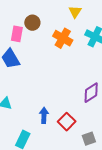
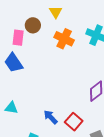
yellow triangle: (75, 12) -> (56, 12), moved
blue arrow: (44, 115) -> (51, 117), turned -42

